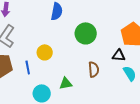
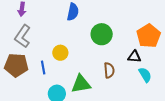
green triangle: (66, 83) -> (81, 84), size x1.5

